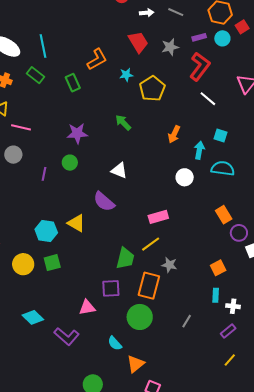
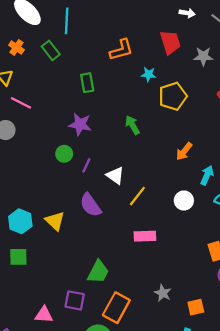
green rectangle: (73, 83) -> (87, 83), moved
purple line: (44, 174) -> (86, 165), moved
yellow line: (151, 244) -> (137, 196), moved, turned -30
gray star: (169, 265) -> (163, 293), moved

